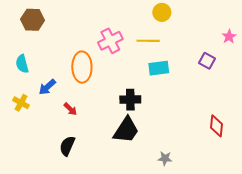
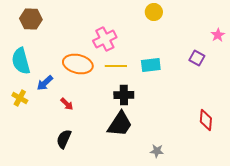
yellow line: (148, 41) -> (116, 66), moved
cyan semicircle: (22, 64) -> (21, 61), size x1.5
orange ellipse: (82, 67) -> (78, 64), turned -76

